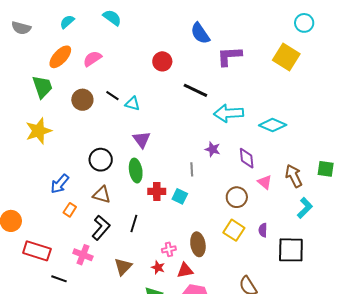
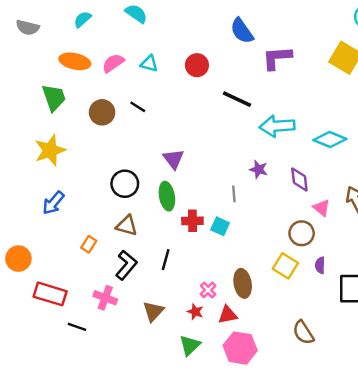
orange ellipse: (60, 57) -> (75, 61), turned 60
cyan triangle: (132, 104) -> (149, 64), moved
blue arrow: (60, 184) -> (53, 203), moved
brown circle: (237, 197) -> (302, 233), moved
pink cross: (169, 249) -> (208, 290), turned -32

